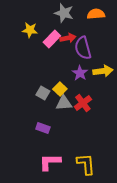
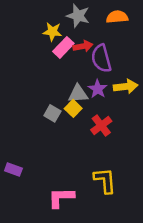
yellow star: (30, 30) -> (52, 32), moved
gray triangle: (64, 103) -> (78, 94), moved
purple rectangle: (43, 128) -> (13, 169), moved
yellow L-shape: (86, 164) -> (105, 180), moved

